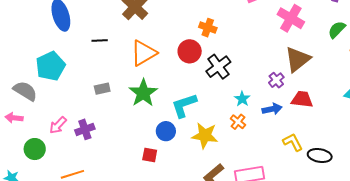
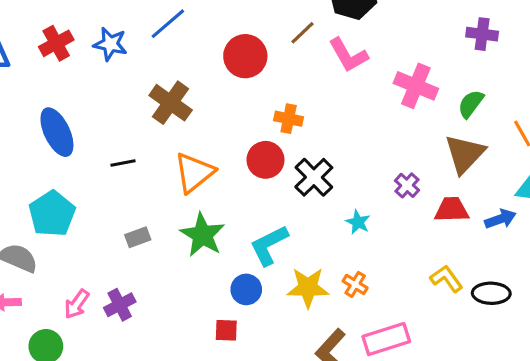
green semicircle: (337, 30) -> (471, 104), moved
brown triangle: (297, 59) -> (465, 154), moved
blue arrow: (272, 109) -> (500, 219), moved
orange cross: (238, 122) -> (355, 284), moved

